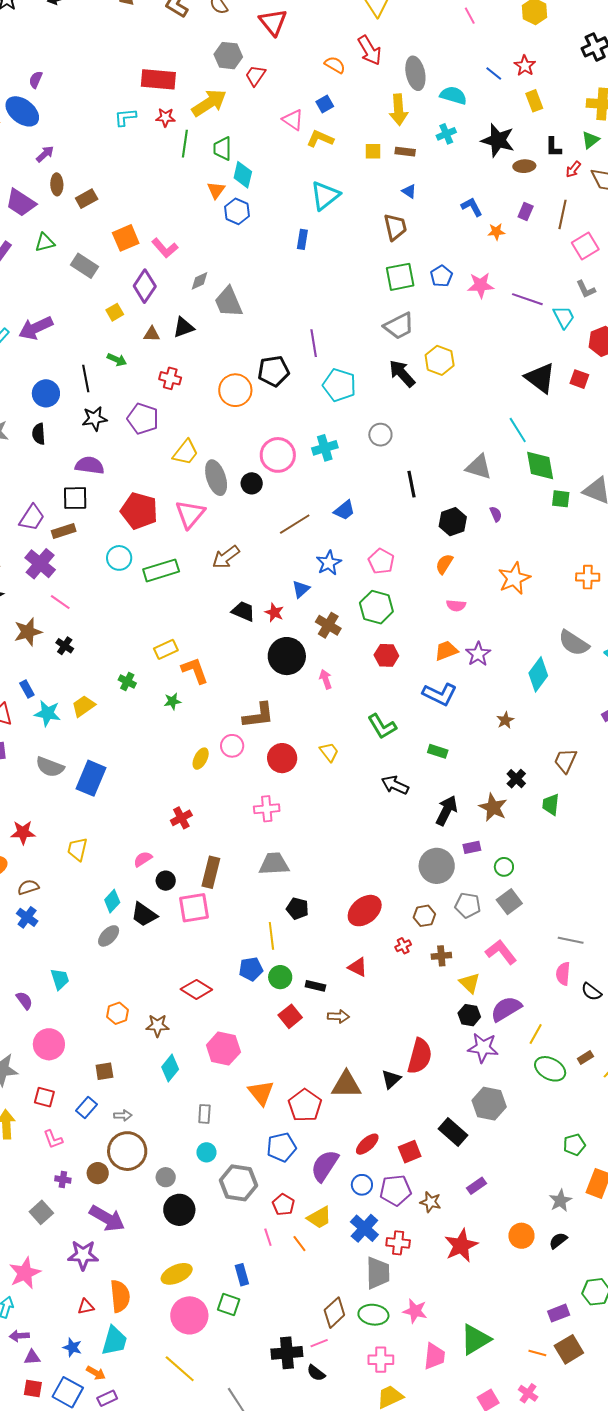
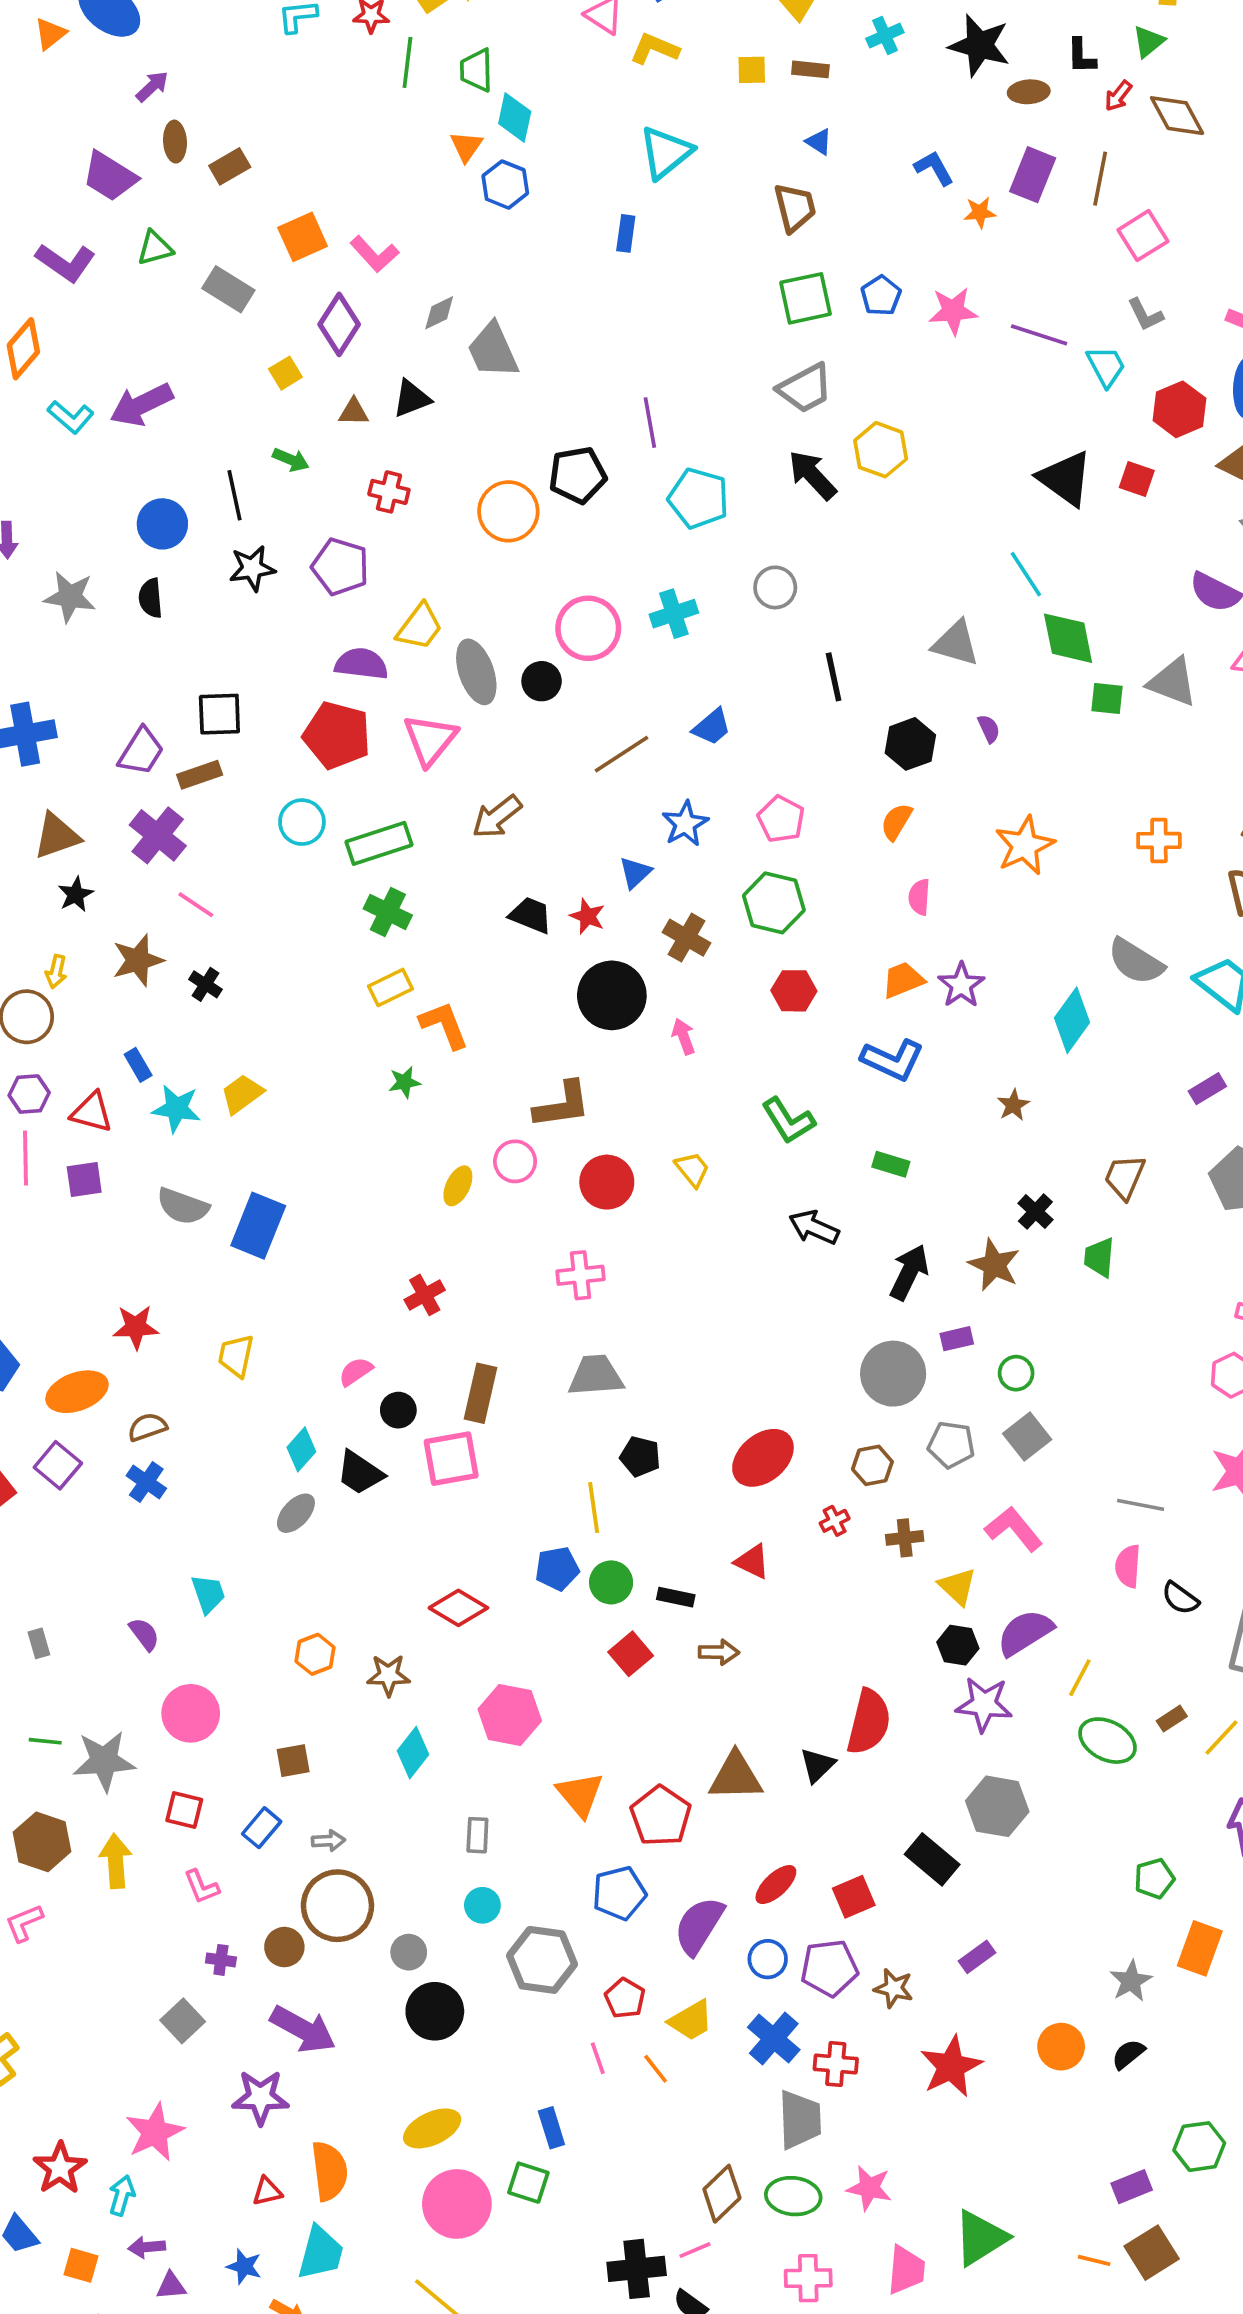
purple rectangle: (526, 212) -> (1033, 175), size x1.6
purple semicircle: (90, 465) -> (361, 664), moved
pink semicircle: (456, 605) -> (919, 897), turned 90
green cross: (127, 681) -> (388, 912), moved, size x1.4

